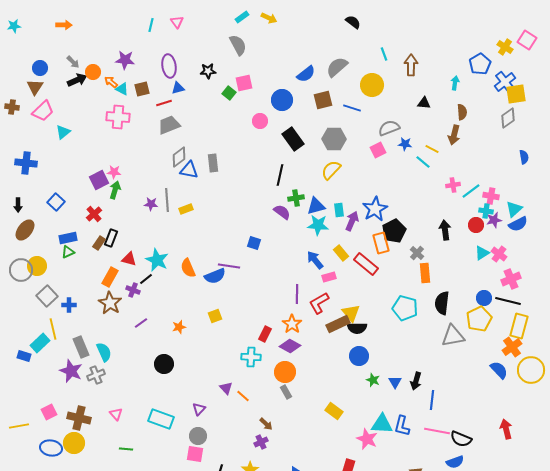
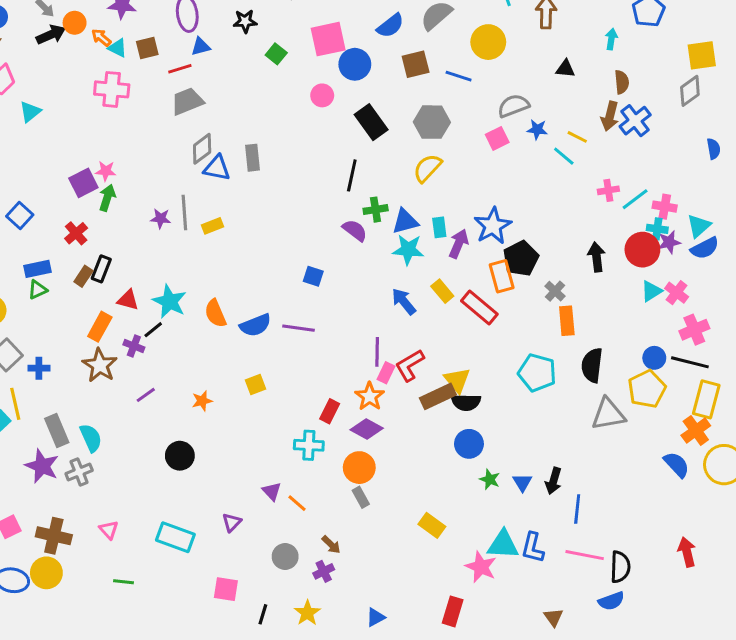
blue cross: (505, 82) -> (635, 121), moved
pink square: (244, 83) -> (328, 39), moved, size x1.4
red circle: (476, 225) -> (642, 250), size x1.5
purple line: (229, 266) -> (298, 328), moved
pink rectangle: (329, 277) -> (386, 373), moved, turned -48
gray circle: (198, 436) -> (285, 557), moved
black semicircle: (461, 439) -> (620, 567), turned -110

